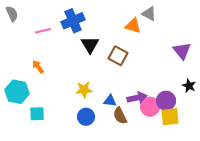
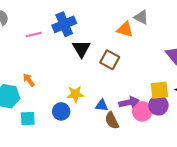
orange arrow: (38, 67) -> (29, 80), moved
blue circle: (86, 117) -> (61, 111), moved
yellow square: (170, 117) -> (159, 90), moved

